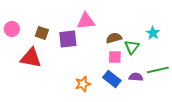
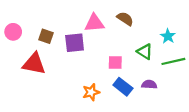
brown semicircle: (114, 38) -> (125, 19), moved, turned 49
green triangle: (132, 47) -> (145, 52), turned -35
pink square: (115, 57) -> (115, 63), moved
green line: (158, 70) -> (173, 61), moved

